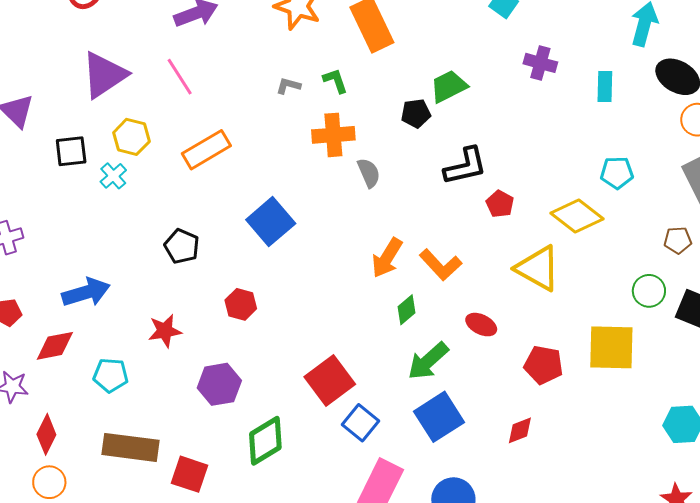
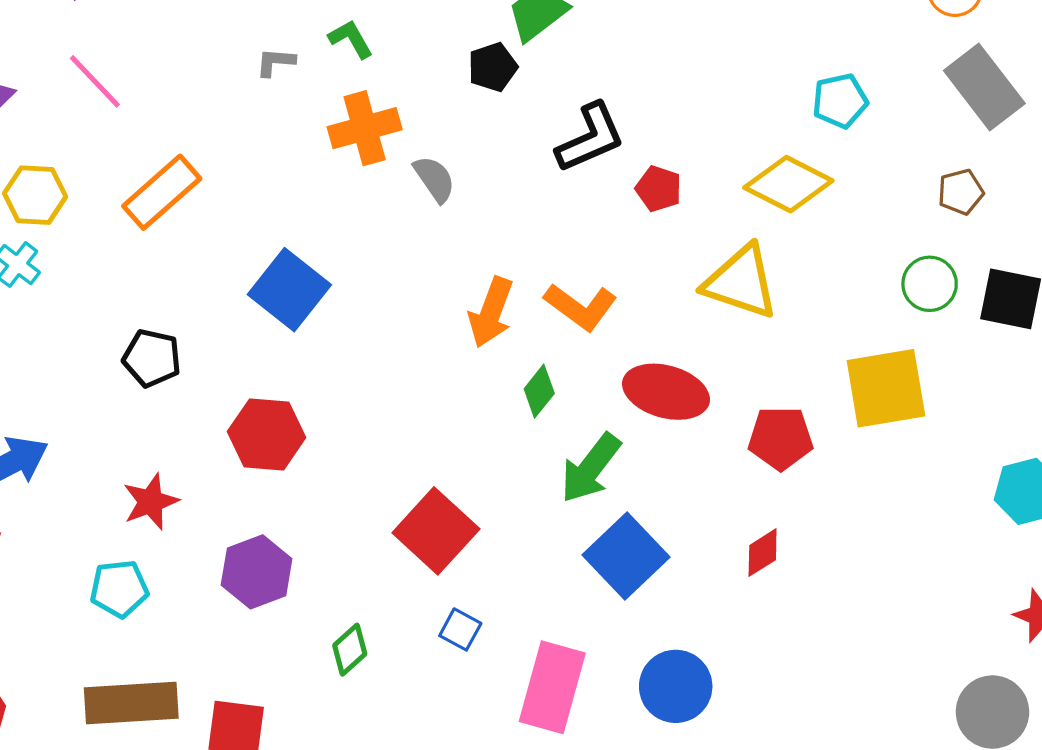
red hexagon: (241, 304) -> (267, 434), size x1.4
red ellipse: (481, 325) -> (666, 392), size x1.6
cyan pentagon: (111, 375) -> (119, 589), moved
blue square: (361, 423) -> (460, 629), moved, size x0.7
green diamond: (265, 441) -> (350, 650), size x0.6

